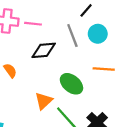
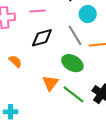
pink line: (33, 24) -> (38, 11), moved
gray line: (72, 35) -> (75, 35), moved

